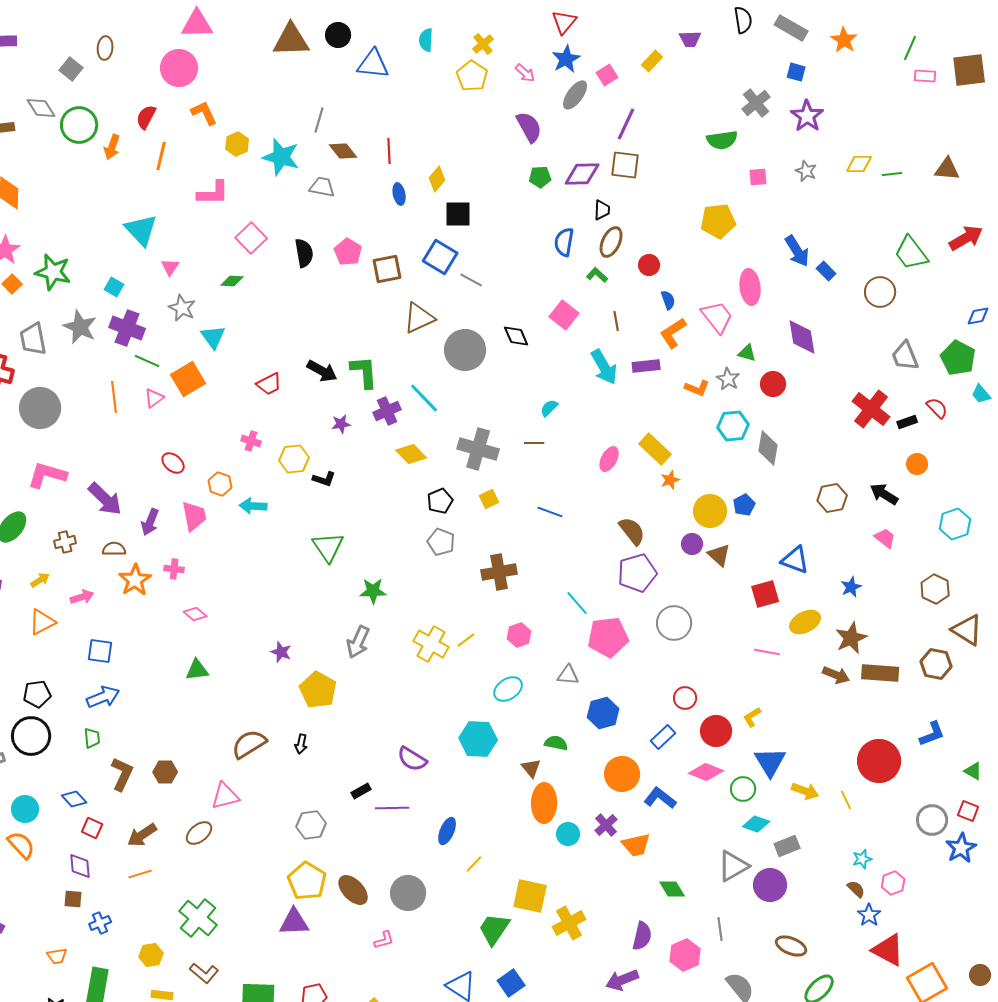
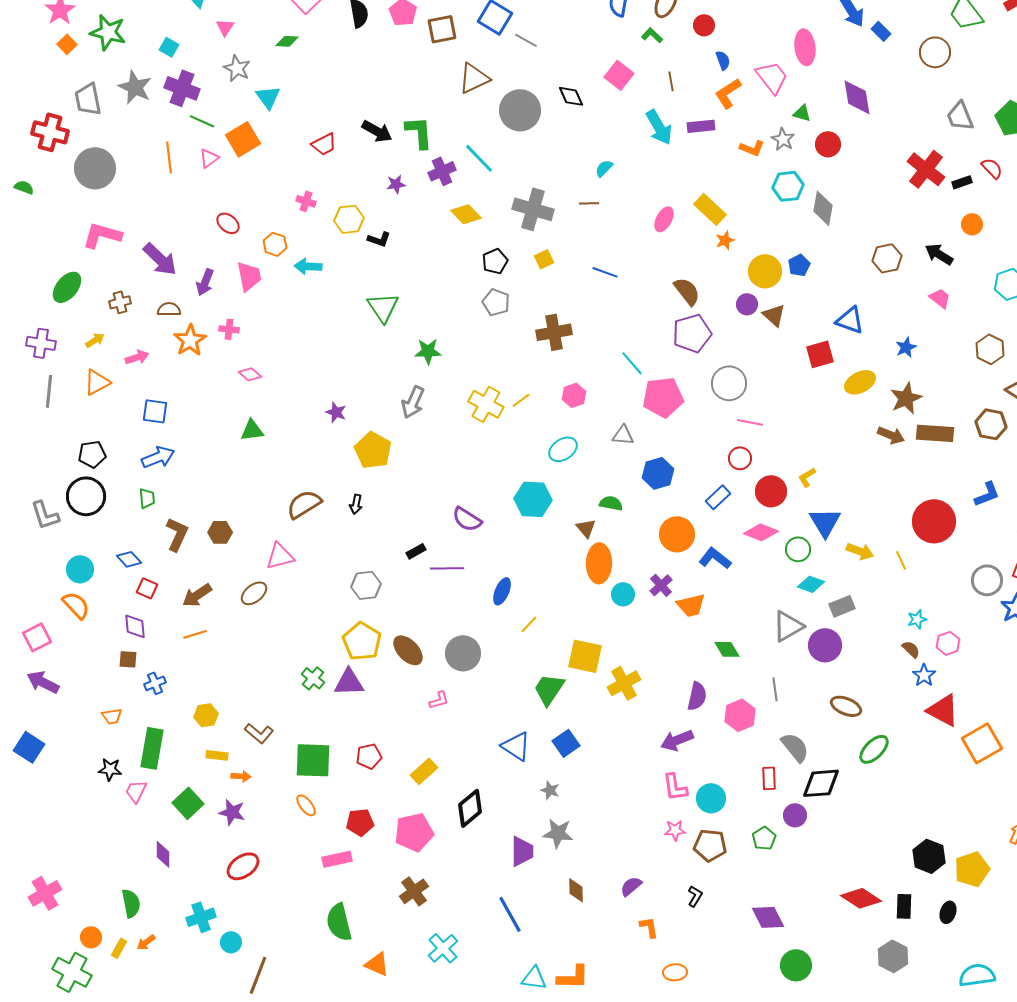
pink line: (767, 652) -> (750, 422), moved
green cross: (198, 918) -> (313, 678), moved, size x0.6

